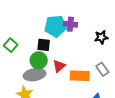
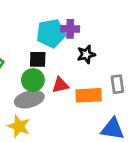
black star: (101, 37) -> (86, 54), moved
red triangle: (59, 66) -> (60, 85), turned 32
gray rectangle: (102, 69) -> (117, 84), turned 32

